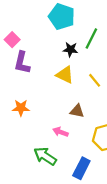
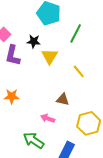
black star: (70, 49) -> (34, 41), moved
yellow triangle: (65, 75) -> (50, 56), moved, turned 36

